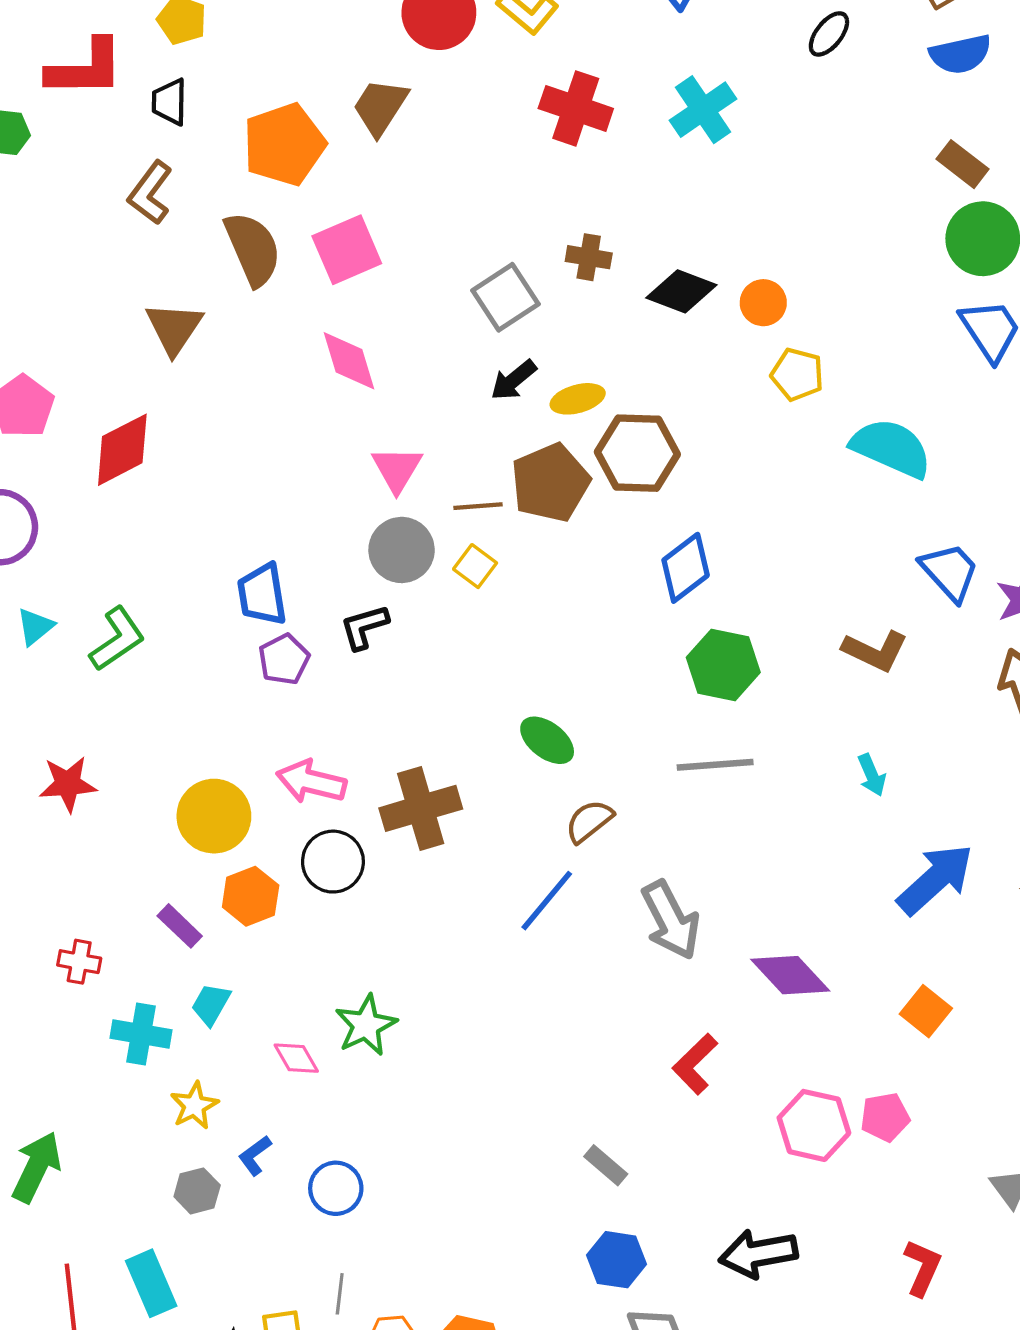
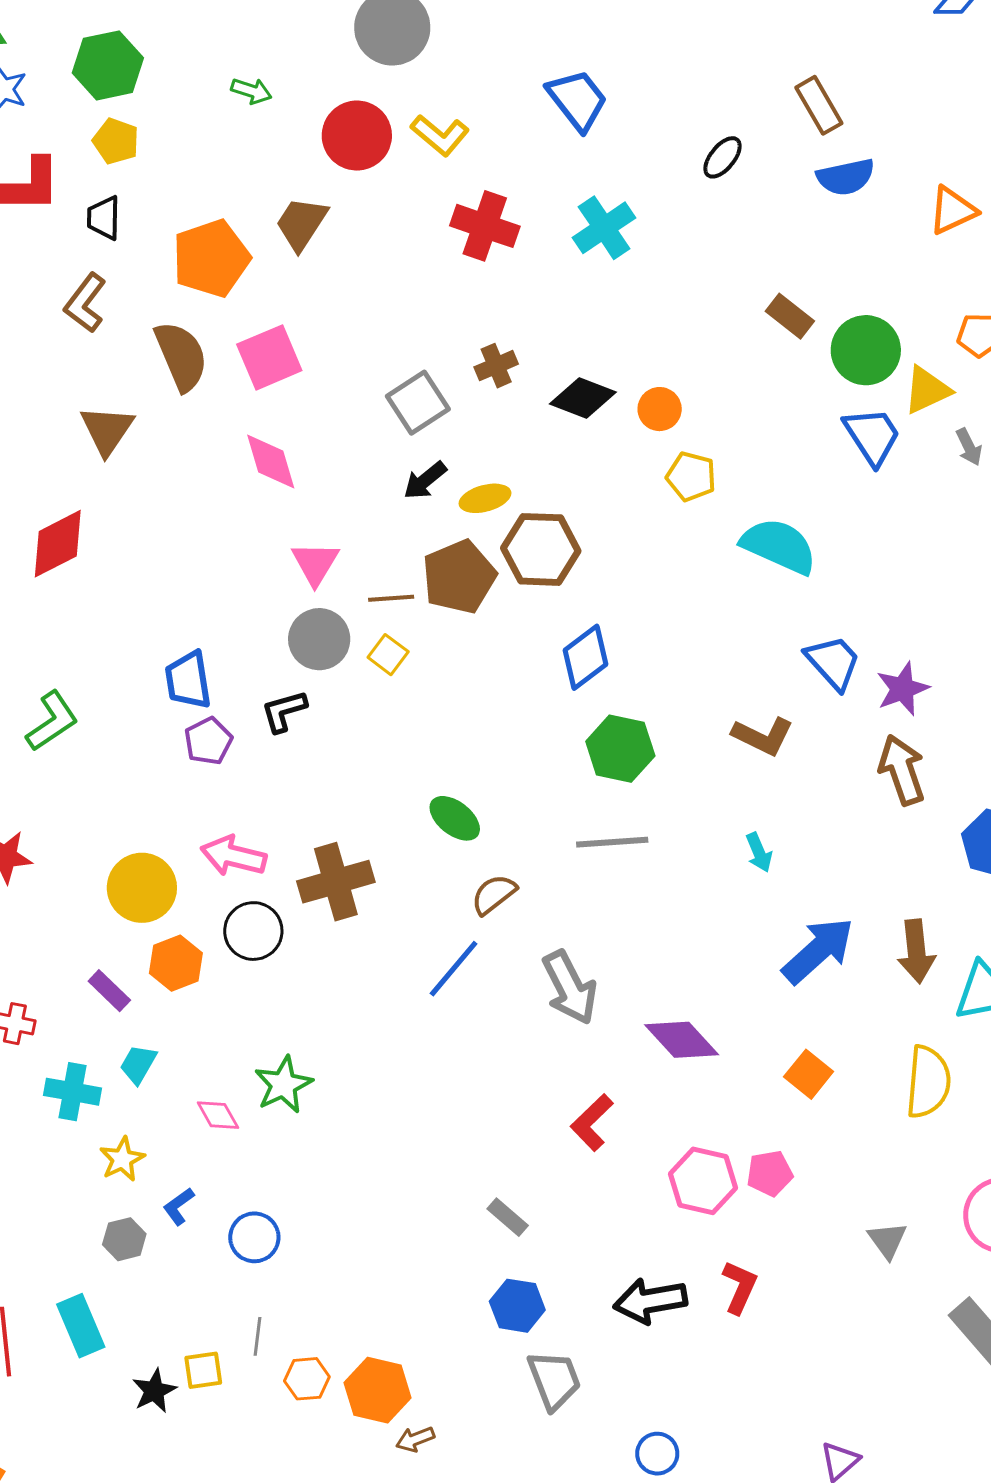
brown rectangle: (962, 164) -> (790, 316), moved
brown cross: (589, 257) -> (496, 366), turned -33
red L-shape: (923, 1268) -> (740, 1287), moved

